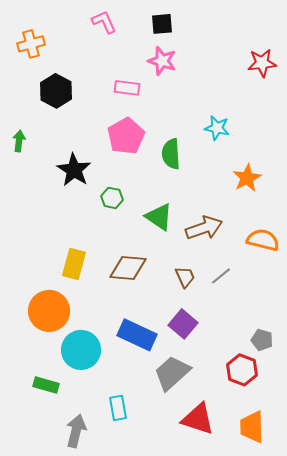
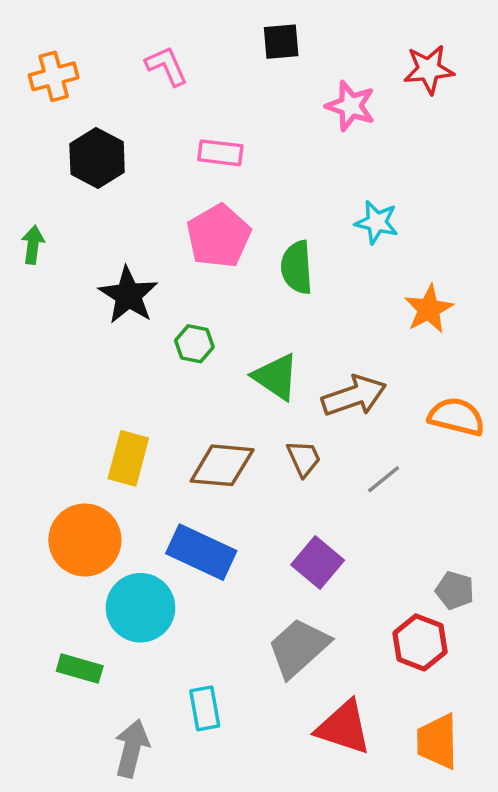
pink L-shape: (104, 22) -> (167, 66), moved
pink star: (162, 61) -> (351, 106), moved
red star: (262, 63) -> (429, 69), moved
brown trapezoid: (185, 277) -> (304, 458), moved
blue rectangle: (137, 335) -> (201, 552), moved

